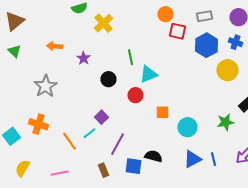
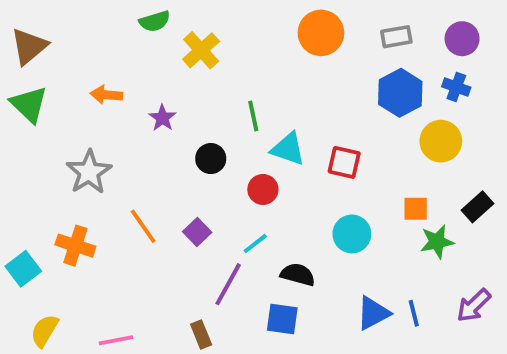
orange circle: (166, 14) -> (321, 33), size x1.5
red square: (178, 31) -> (344, 162), moved
green triangle: (14, 51) -> (29, 104), size x1.5
cyan triangle: (148, 74) -> (288, 149), turned 42
orange square: (162, 112) -> (416, 209), moved
cyan circle: (188, 127) -> (352, 234), moved
cyan line: (90, 133) -> (255, 244), moved
orange line: (70, 141) -> (143, 226), moved
black semicircle: (154, 156) -> (298, 275), moved
blue square: (134, 166) -> (282, 319), moved

